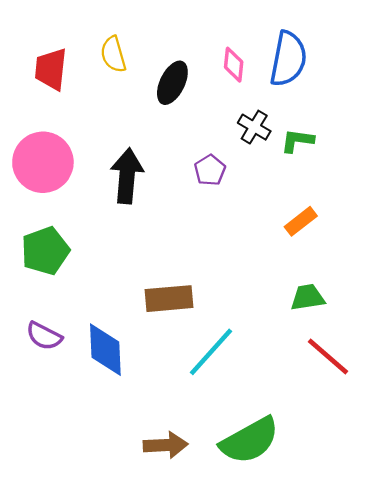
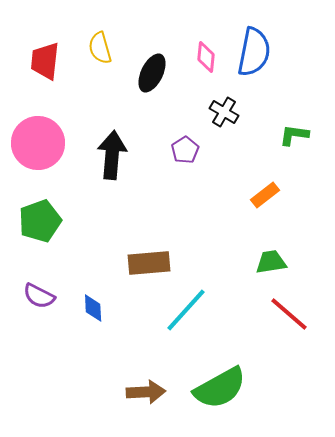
green L-shape: (297, 141) -> (294, 135), moved
blue diamond: (105, 350) -> (93, 308), size x0.6

